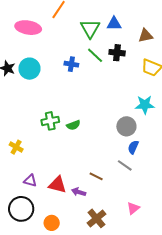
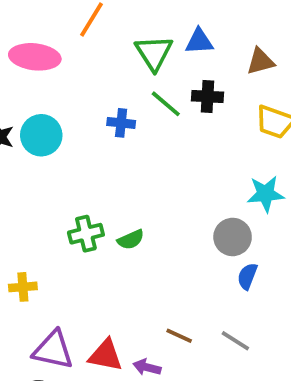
yellow cross: (16, 147) -> (23, 287), turned -32
gray line: (125, 165) -> (235, 341), moved
purple triangle: (30, 181) -> (53, 350), size x1.6

